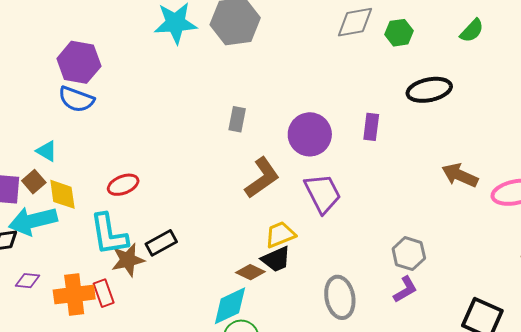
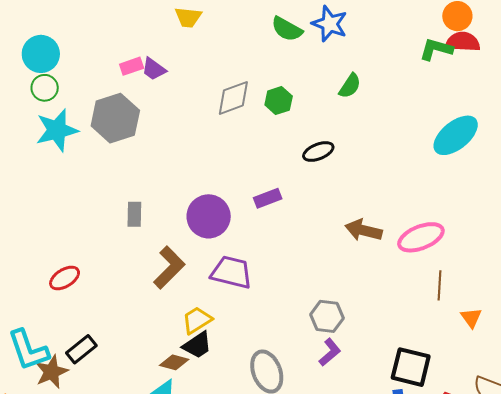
black ellipse: (429, 90) -> (318, 152), size x0.7
purple rectangle: (371, 127) -> (268, 198), turned 72
red ellipse: (123, 185) -> (65, 278), moved
purple trapezoid: (323, 193) -> (232, 272), turned -39

